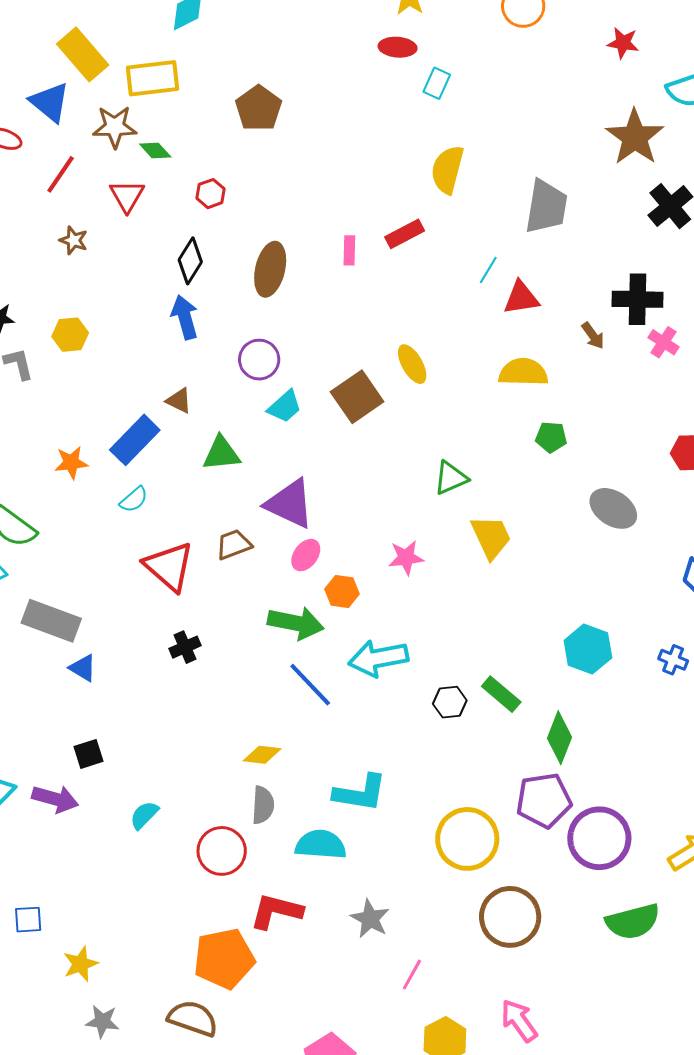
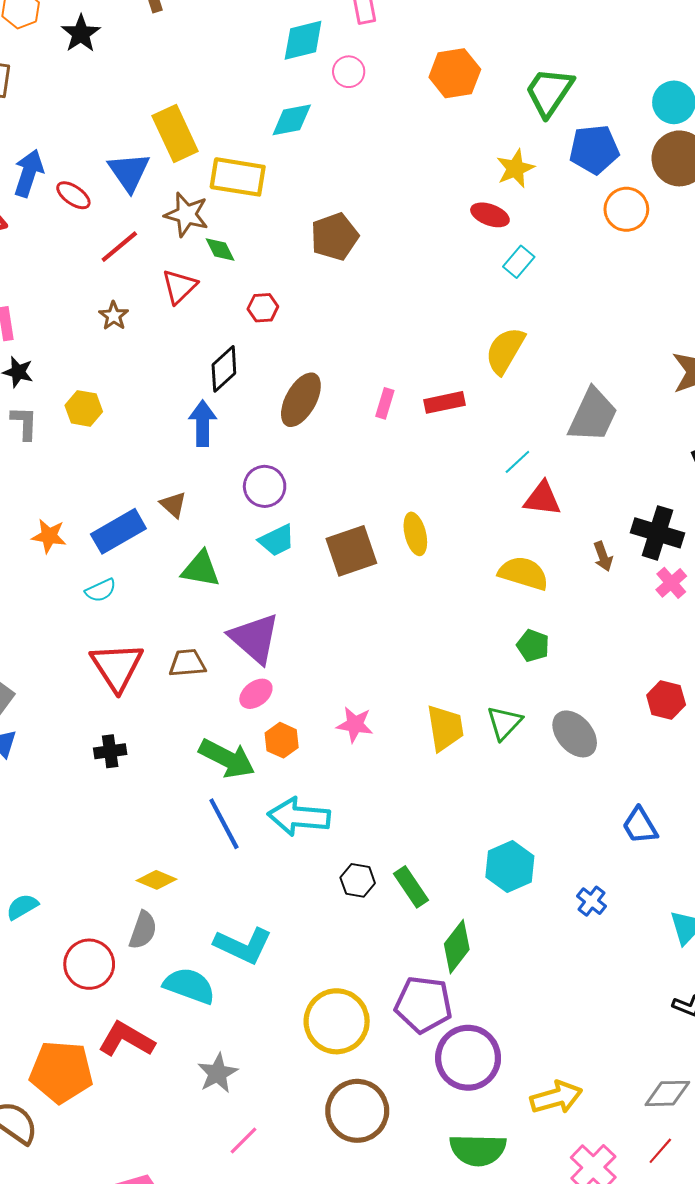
green triangle: (451, 478) -> (504, 723), moved, turned -39

